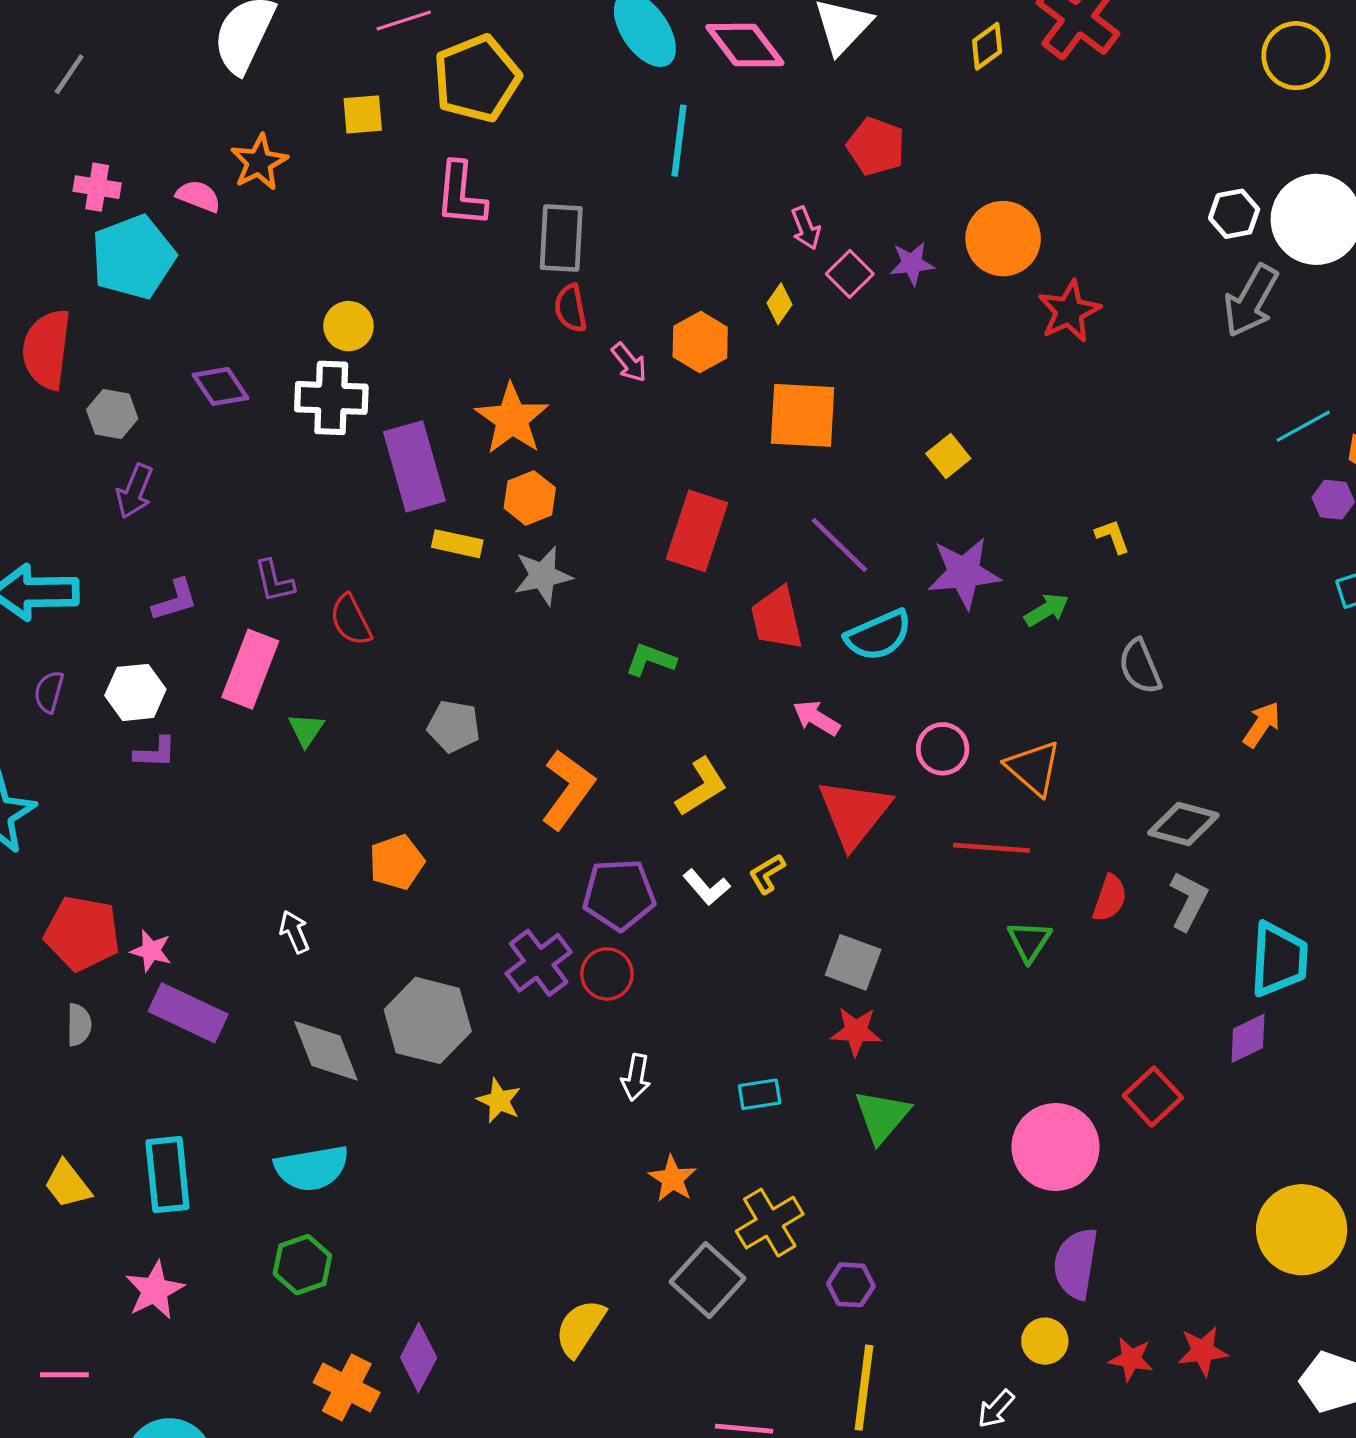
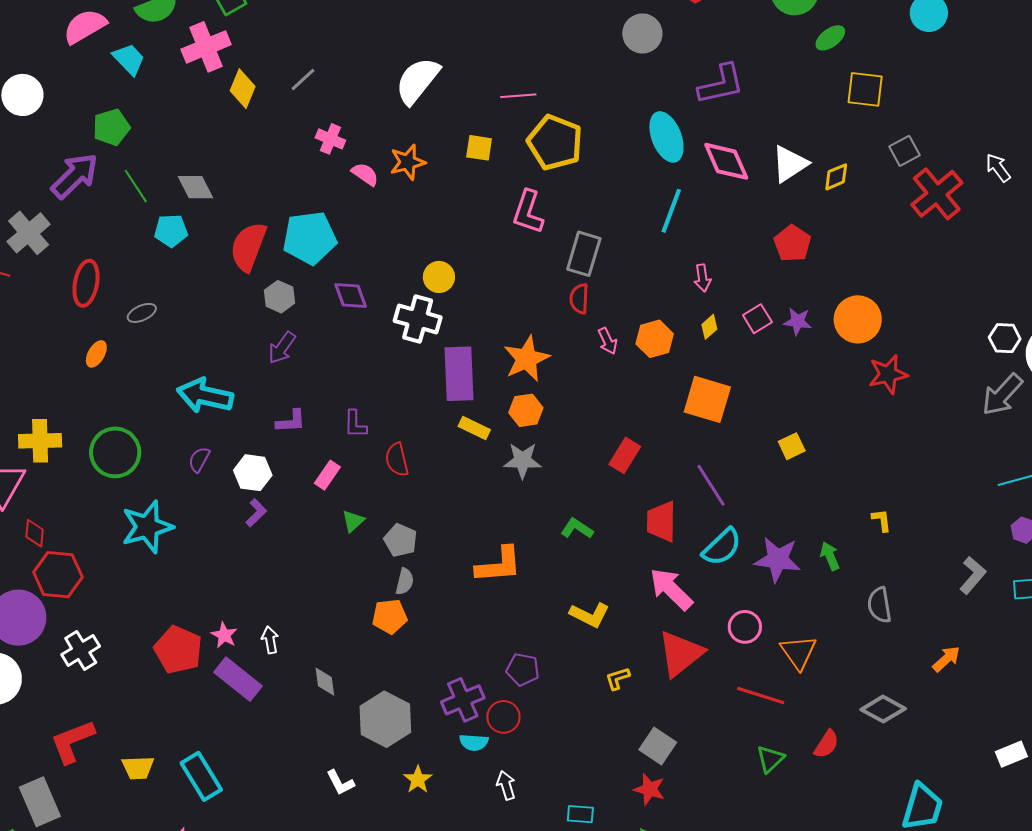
yellow diamond: (987, 46) -> (836, 177), moved
yellow pentagon: (477, 79) -> (555, 142), turned 30
pink cross: (97, 187) -> (330, 139), moved
pink arrow: (806, 228) -> (702, 278), moved
cyan pentagon: (133, 257) -> (310, 238), moved
red rectangle: (697, 531) -> (625, 455), size x0.7
purple star: (964, 573) -> (778, 559), moved
green arrow: (1047, 610) -> (830, 556), turned -96
cyan semicircle: (878, 635) -> (722, 547), turned -33
pink rectangle: (250, 669) -> (327, 475), size x0.6
pink arrow: (816, 718) -> (671, 589), size x1.6
gray pentagon: (454, 726) -> (401, 540), moved
purple L-shape: (155, 752) -> (256, 513), turned -60
yellow L-shape: (701, 787) -> (590, 615), turned 45
orange L-shape: (568, 789) -> (499, 565), moved, turned 36
white L-shape: (707, 887) -> (340, 783), moved
purple pentagon: (619, 895) -> (523, 669), size x0.7
gray L-shape: (1189, 901) -> (973, 575), moved
white arrow: (294, 932) -> (270, 640), moved
red pentagon: (82, 933) -> (178, 650), moved
gray semicircle: (79, 1025) -> (405, 582), moved
gray diamond: (326, 1051) -> (325, 682), moved, size x0.6
white arrow: (636, 1077) -> (506, 785), turned 140
cyan semicircle: (312, 1168) -> (474, 742), moved, size x0.6
cyan rectangle: (167, 1175) -> (201, 776), turned -39
yellow trapezoid: (67, 1184) -> (138, 768), turned -68

